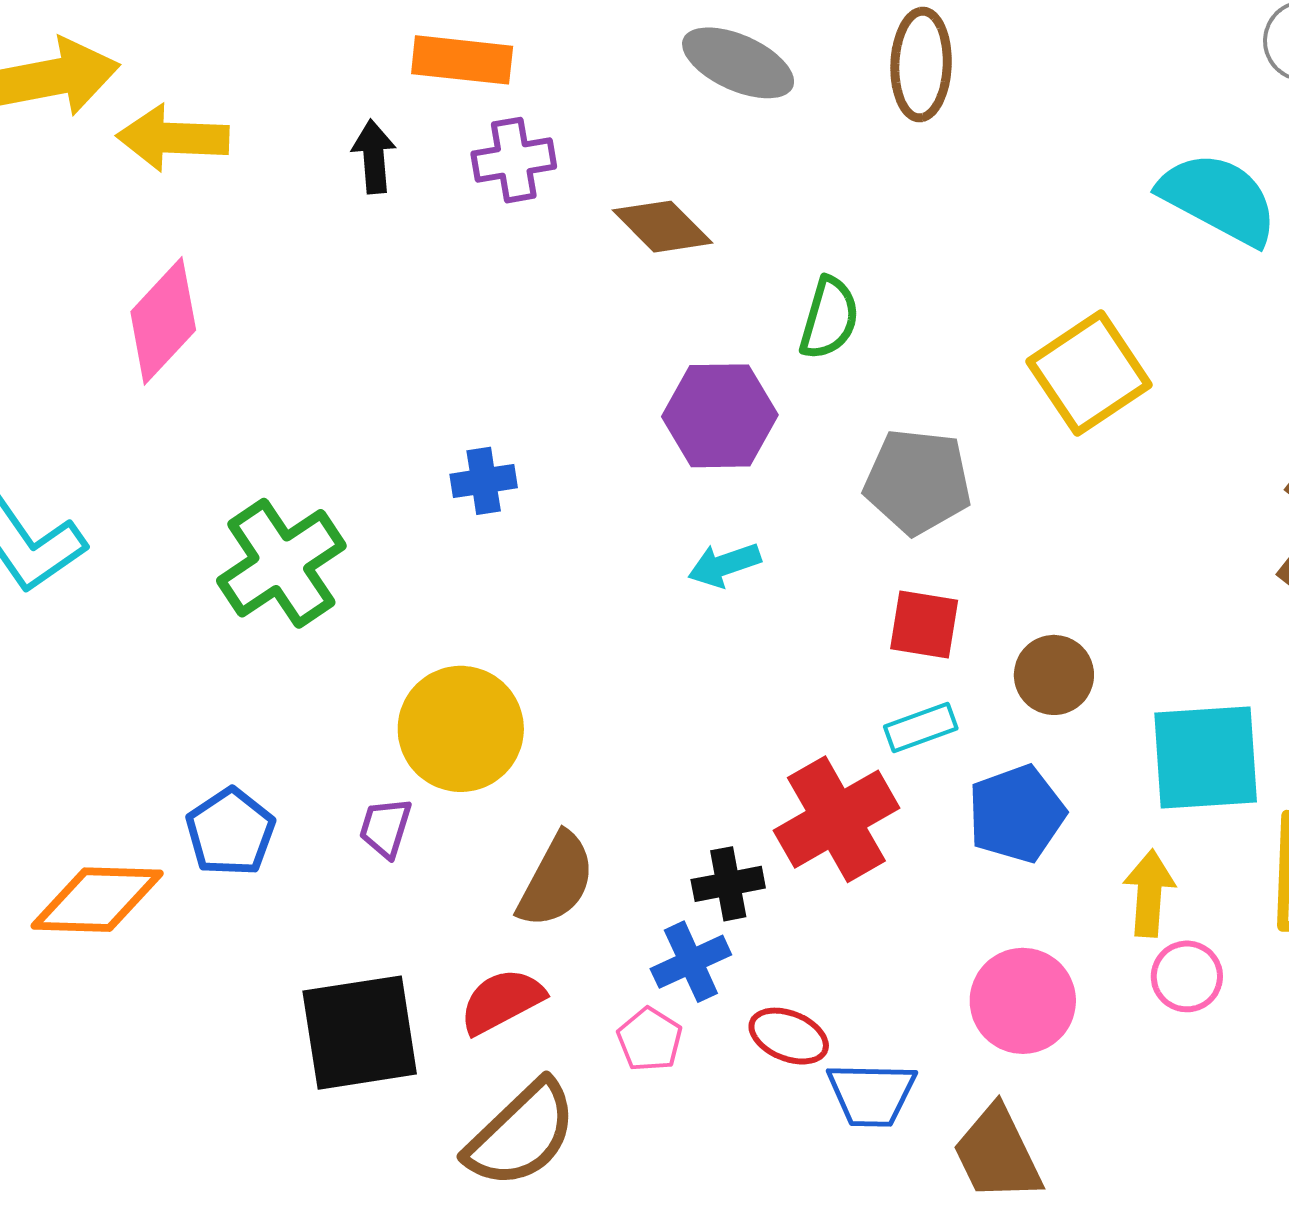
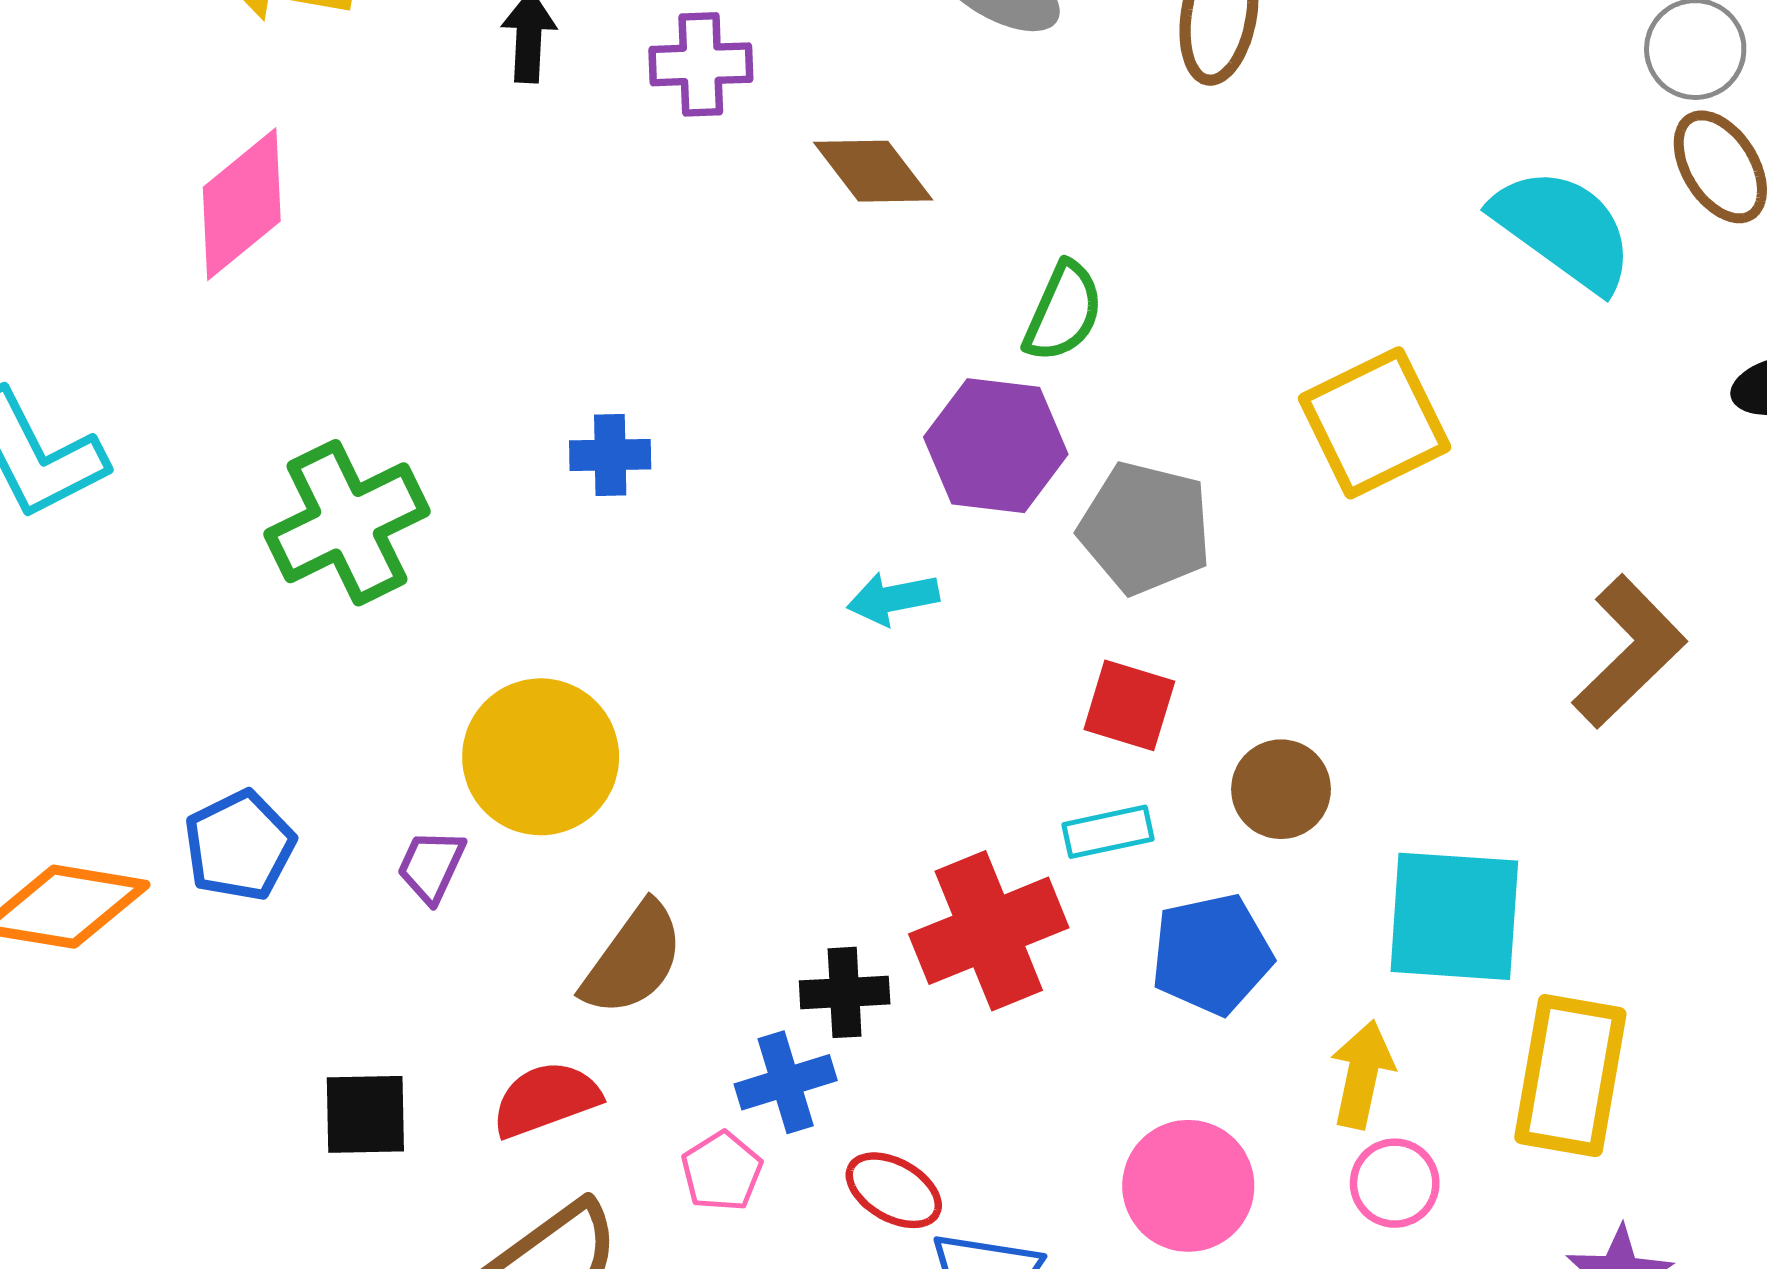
purple hexagon: (720, 416) -> (996, 446), moved
black square: (360, 1033) -> (365, 1114), size x0.6

